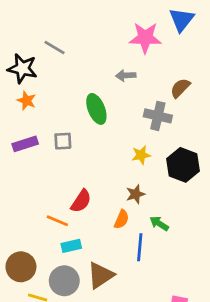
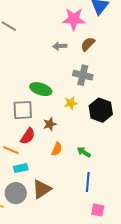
brown semicircle: (180, 88) -> (88, 44), moved
green ellipse: (96, 109) -> (41, 89), moved, turned -50
gray square: (63, 141) -> (23, 110), moved, size x1.5
brown star: (135, 194) -> (50, 124), moved
blue line: (140, 247) -> (88, 182), moved

